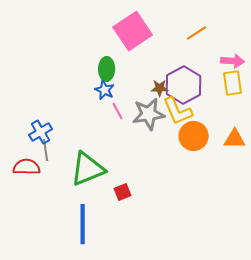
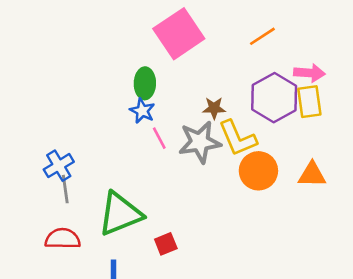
purple hexagon: (184, 85) -> (274, 98), moved
red semicircle: (27, 167) -> (63, 239), moved

